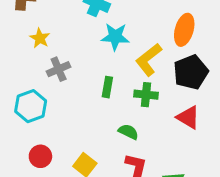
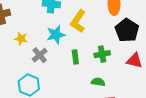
cyan star: (115, 37) -> (56, 35), moved
yellow L-shape: (149, 60) -> (78, 21), moved

